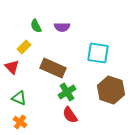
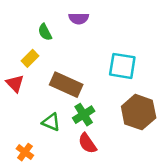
purple semicircle: (62, 27) -> (79, 18), moved
green triangle: (19, 98) -> (51, 122), moved

